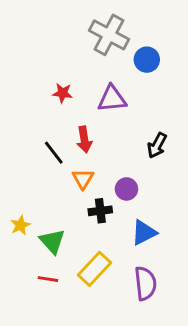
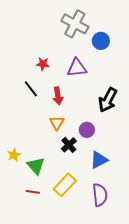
black arrow: (157, 145) -> (108, 100), size x1.4
black line: (54, 153) -> (31, 89), moved
black cross: (100, 211) -> (69, 145), turned -35

